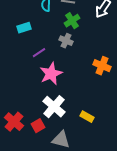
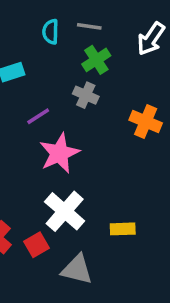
orange cross: (102, 66) -> (146, 122), moved
yellow rectangle: (87, 117) -> (123, 229), turned -32

